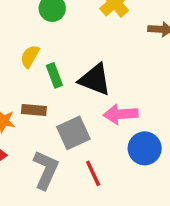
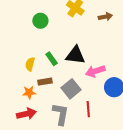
yellow semicircle: (30, 56) -> (30, 64), moved
red line: (93, 173) -> (88, 109), turned 35

